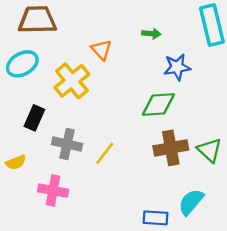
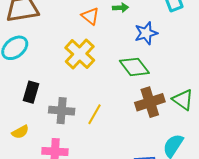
orange triangle: (101, 50) -> (90, 16), moved
yellow cross: (72, 81) -> (80, 54), moved
green diamond: (158, 105) -> (134, 67), turned 64

